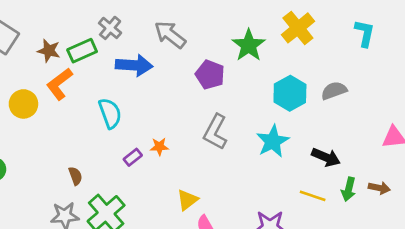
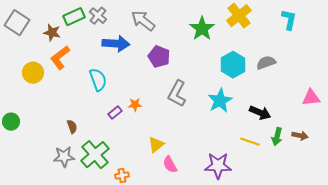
green rectangle: (82, 51) -> (74, 17), moved
purple pentagon: (210, 75) -> (159, 57), moved

